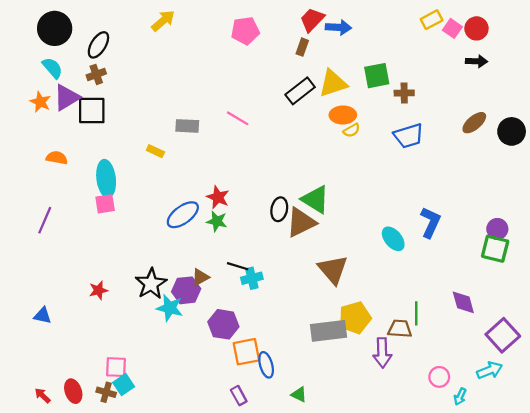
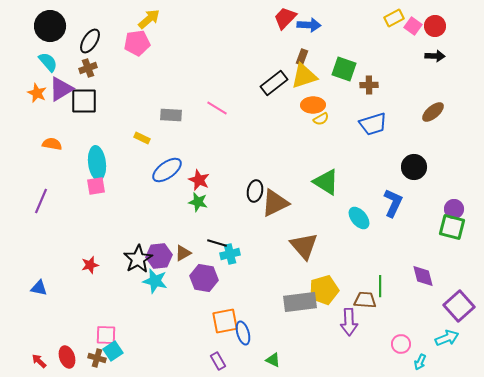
pink pentagon: (245, 31) -> (137, 43), moved
brown rectangle: (302, 47) -> (302, 57), moved
green square: (377, 76) -> (344, 69), turned 30
black circle: (512, 131) -> (414, 167), moved
green triangle: (315, 199) -> (326, 182), moved
blue ellipse: (183, 215) -> (167, 170), moved
purple hexagon: (186, 290) -> (159, 256), moved
purple hexagon: (223, 324) -> (204, 278), moved

